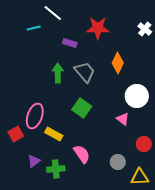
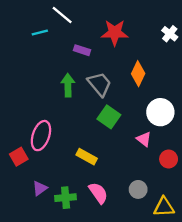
green square: (82, 108) -> (109, 117), moved
yellow rectangle: (54, 134) -> (87, 157), moved
red circle: (144, 144) -> (169, 159), moved
pink semicircle: (82, 154) -> (98, 193), moved

